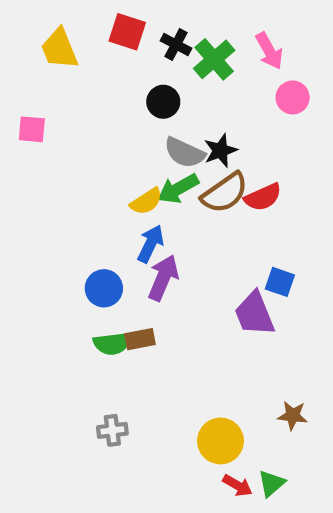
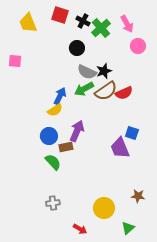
yellow semicircle: (146, 201) -> (55, 110), moved
blue arrow: (151, 244) -> (60, 96), moved
brown rectangle: (140, 339) -> (66, 147), moved
green semicircle: (112, 343) -> (53, 162), turned -126
red arrow: (237, 485) -> (80, 229), moved

